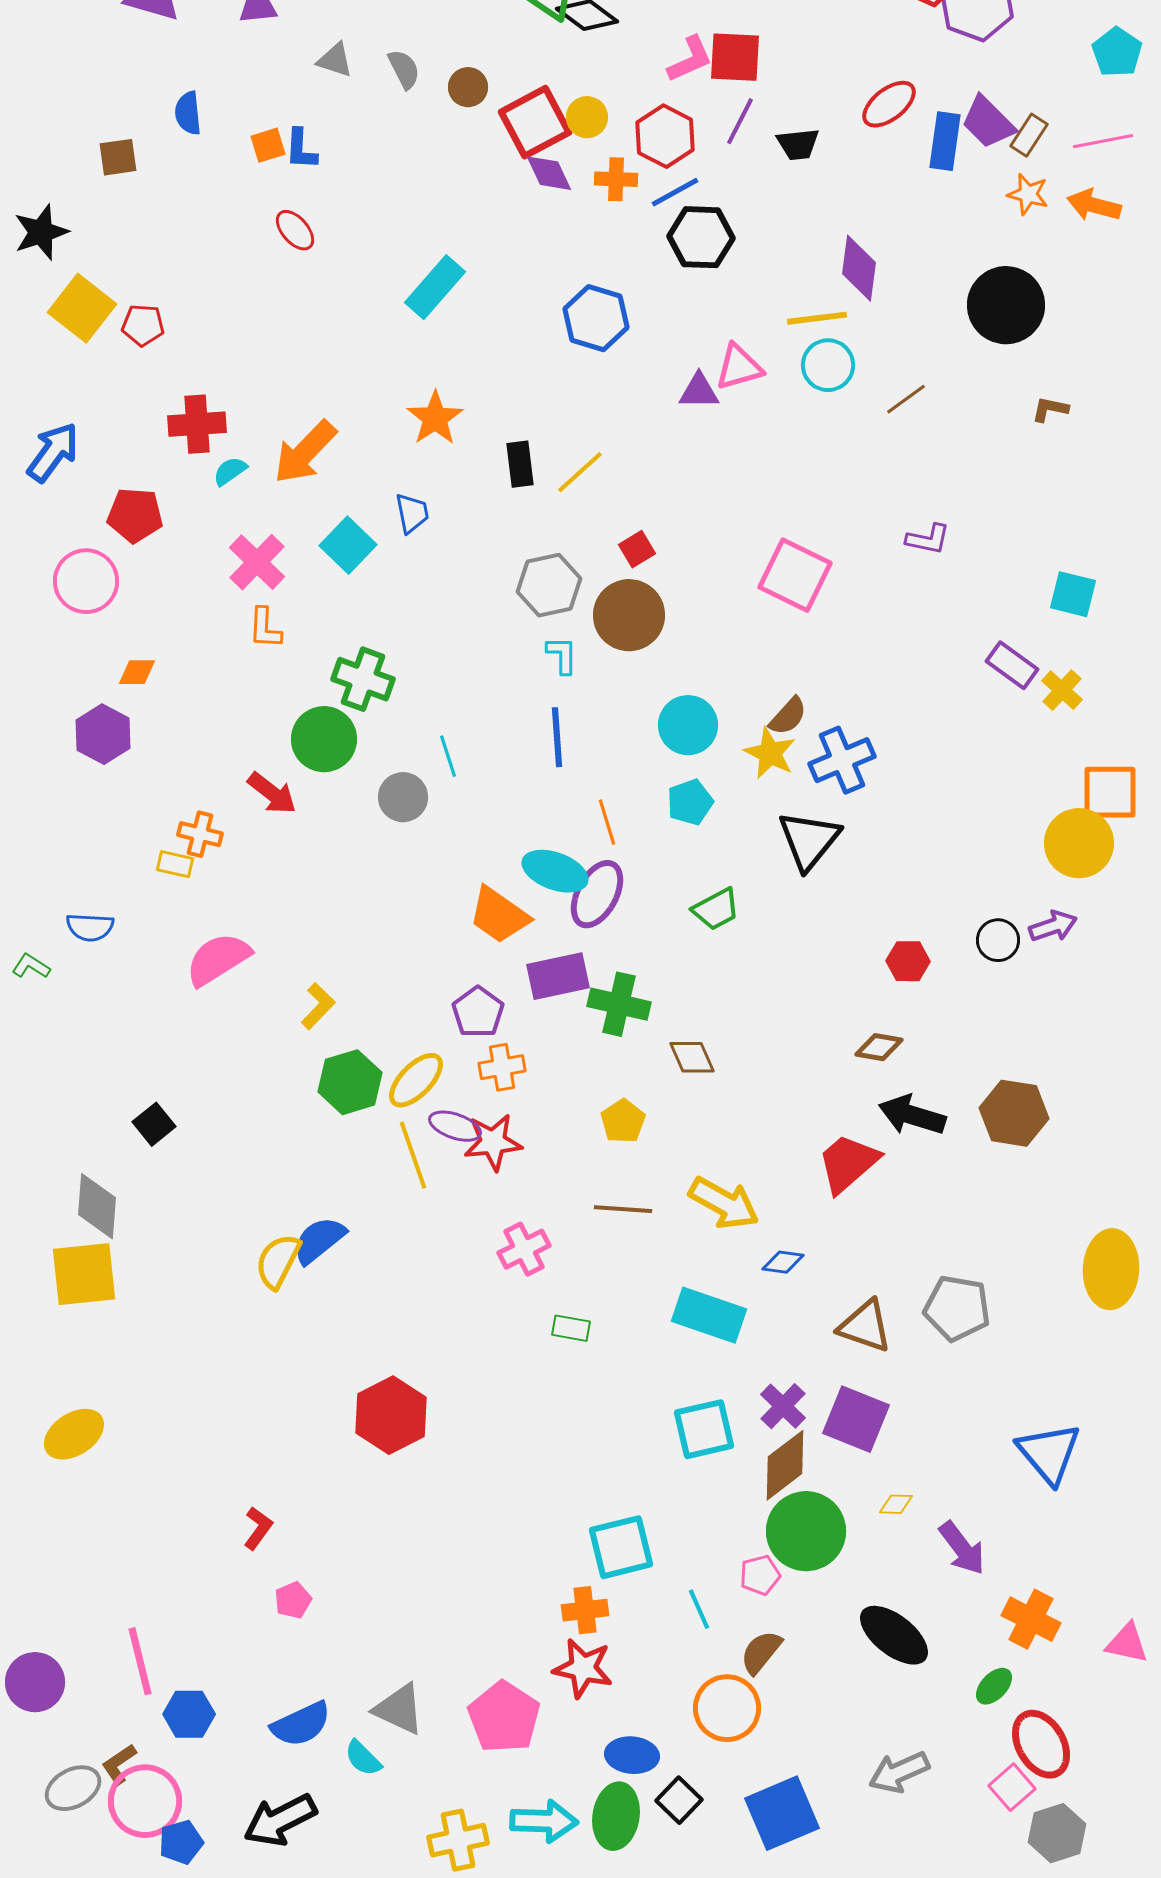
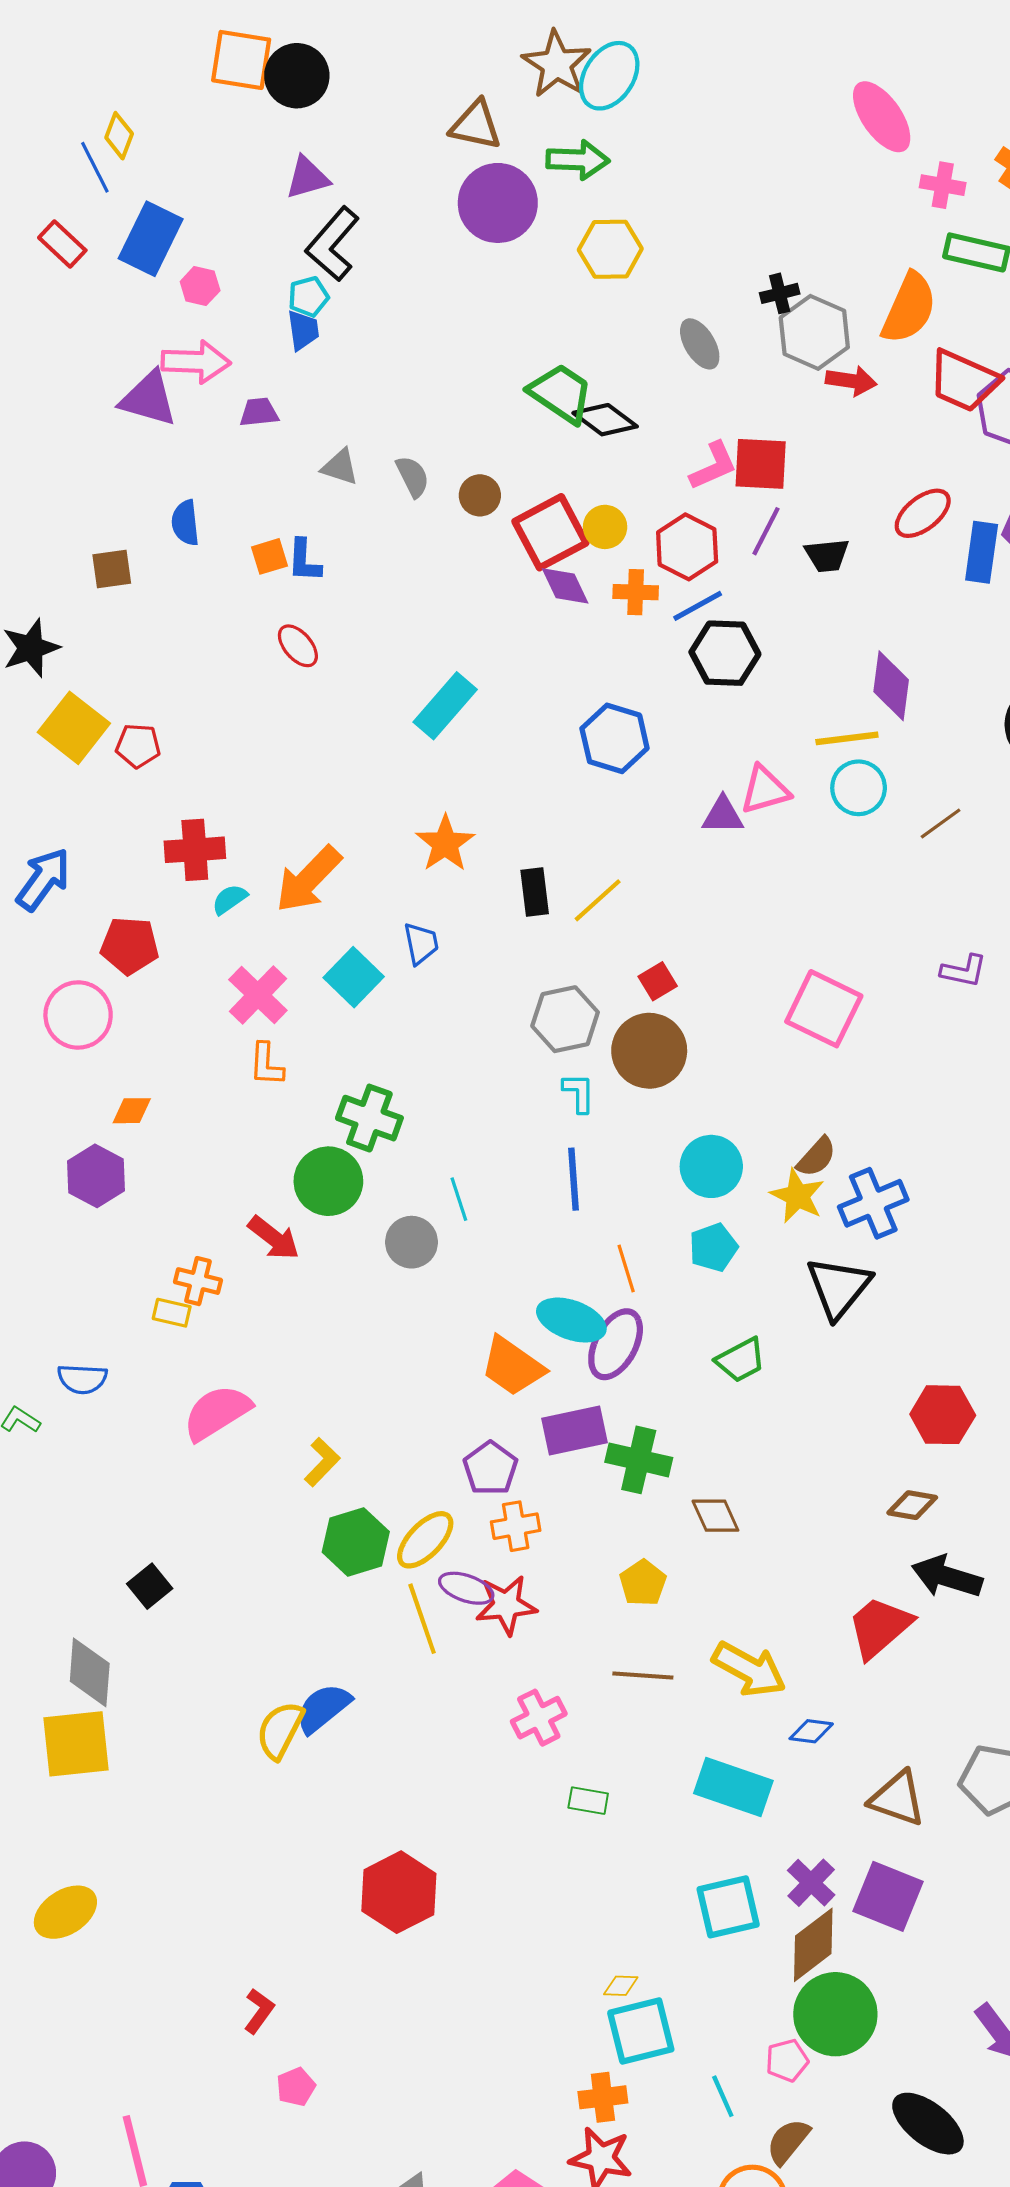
red hexagon: (908, 961) -> (943, 1415), size x1.4
yellow diamond: (896, 1504) -> (621, 1986), moved

